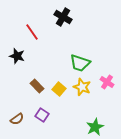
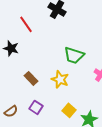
yellow star: (82, 87) -> (60, 79), moved
yellow square: (59, 89) -> (69, 110), moved

